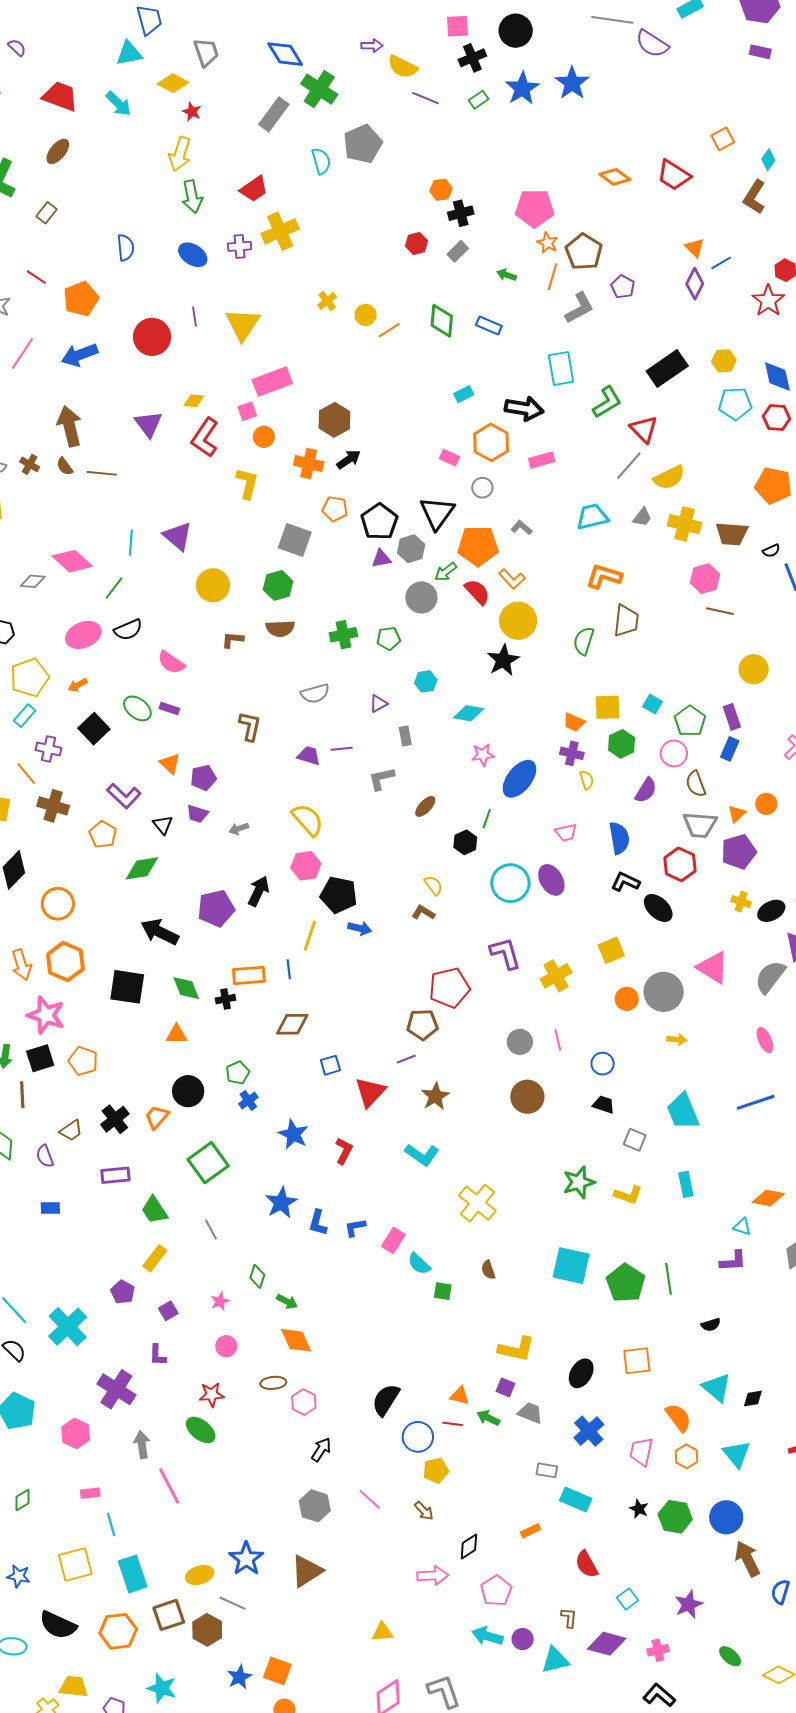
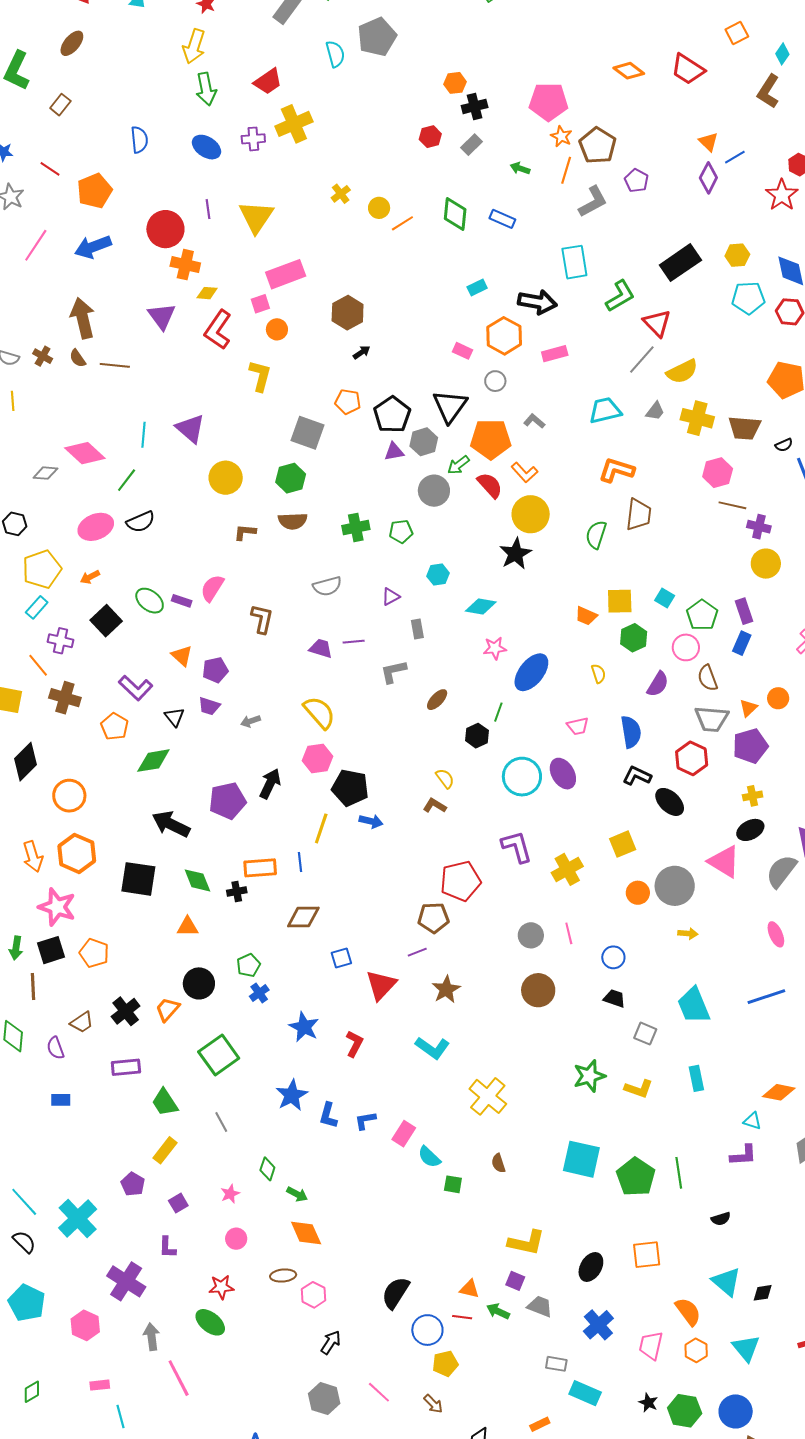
black arrow: (349, 459) -> (362, 352), size x0.7
orange cross: (309, 464) -> (185, 265), moved
pink semicircle: (171, 662) -> (212, 588), moved, turned 88
purple cross: (572, 753) -> (759, 527), moved
yellow cross: (741, 902) -> (753, 796), turned -30
black ellipse: (771, 911) -> (750, 830), moved

